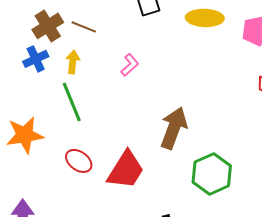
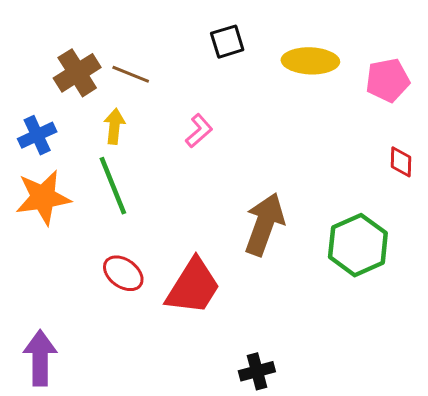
blue cross: (36, 59) -> (37, 135), moved
orange star: (25, 135) -> (43, 198), moved
green hexagon: (212, 174) -> (358, 245), moved

